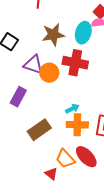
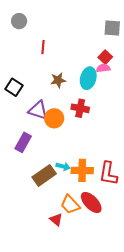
brown star: (53, 35) -> (58, 80), size x0.7
red cross: (75, 63) -> (80, 108), size x0.7
cyan arrow: (72, 109) -> (63, 166), moved, turned 40

